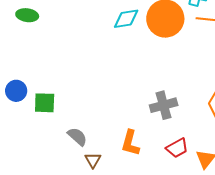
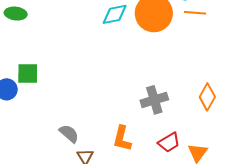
green square: (45, 103) -> (28, 73), moved

